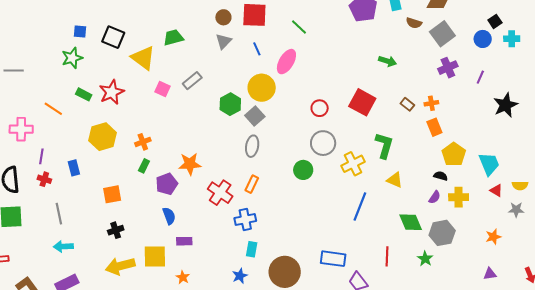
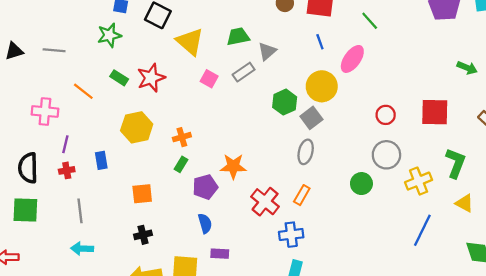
green trapezoid: (173, 37) -> (238, 37), moved
gray triangle: (224, 41) -> (267, 51), moved
gray line: (14, 70) -> (54, 50), moved
red square: (362, 102) -> (435, 112), turned -32
red cross: (44, 179) -> (67, 170), turned -32

